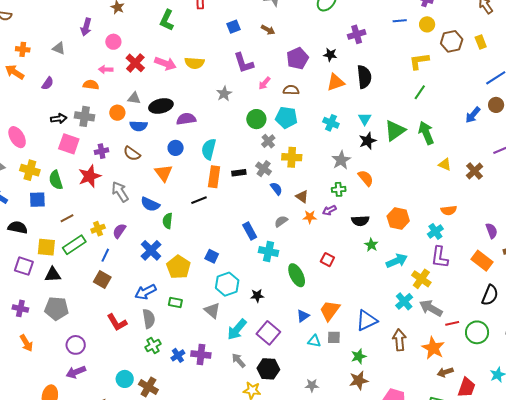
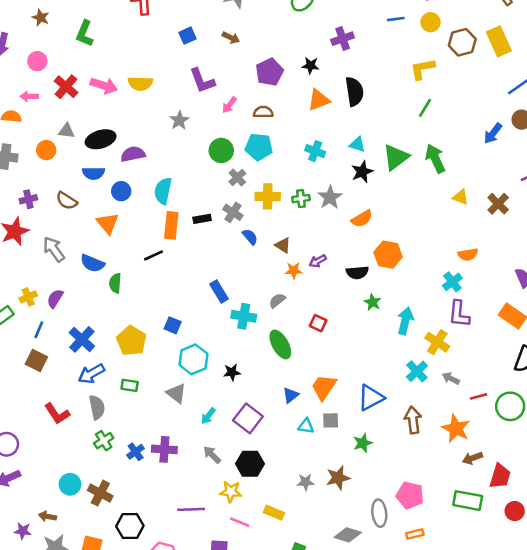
green L-shape: (167, 20) -> (85, 34), moved
yellow rectangle: (481, 42) -> (499, 41), size x1.6
cyan triangle: (365, 119) -> (357, 144), turned -40
blue semicircle: (139, 126) -> (94, 173), moved
orange semicircle: (366, 178) -> (362, 219), turned 102
green cross: (339, 189) -> (301, 199), moved
orange hexagon: (398, 219) -> (388, 255), moved
gray semicircle: (281, 221) -> (277, 301), moved
blue cross: (151, 250) -> (82, 339), moved
cyan arrow: (397, 261) -> (405, 321), turned -50
gray arrow: (431, 308) -> (451, 378), size x0.6
cyan arrow: (237, 329) -> (208, 416), size x0.6
brown star: (359, 380) -> (338, 478), moved

